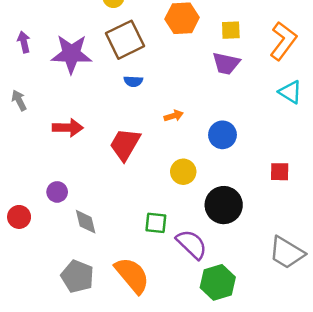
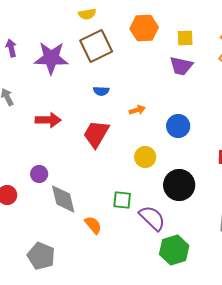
blue semicircle: (133, 81) -> (101, 91), moved
gray diamond: (86, 222) -> (63, 199), size x1.4
orange semicircle: (132, 275) -> (93, 225), moved, size x0.6
gray pentagon: (77, 276) -> (41, 256), moved

